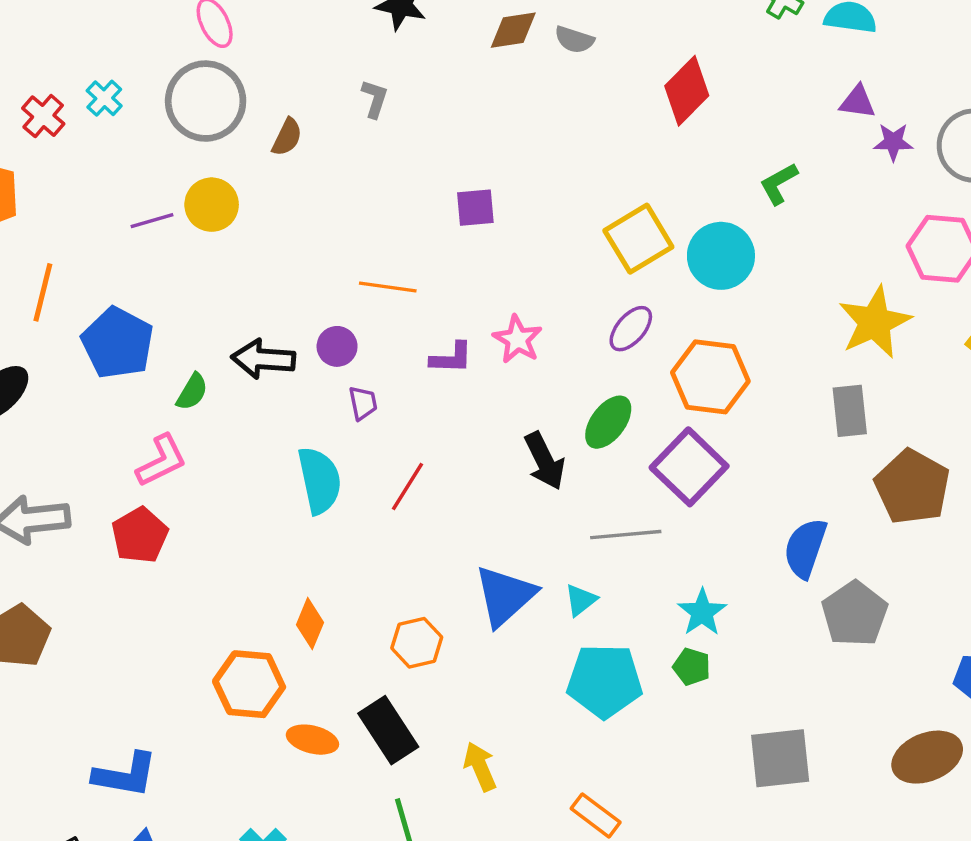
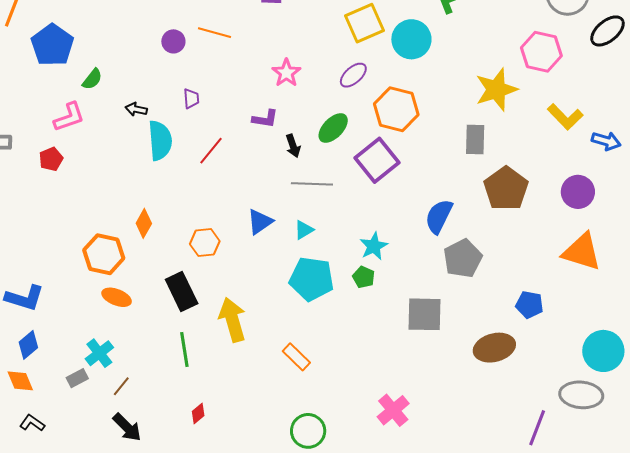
purple circle: (337, 346) -> (173, 41), moved
purple L-shape: (451, 358) -> (265, 119), moved
black arrow: (263, 359) -> (136, 109), moved, size x0.6
black arrow: (545, 461) -> (293, 146), size x0.7
red pentagon: (140, 535) -> (51, 159), size x0.7
gray line: (626, 535) -> (312, 184), moved
blue triangle: (505, 596) -> (260, 222), size x0.7
orange ellipse: (312, 740) -> (117, 297), moved
gray square: (780, 758) -> (424, 314), moved
yellow arrow: (480, 767) -> (232, 320), size x1.5

